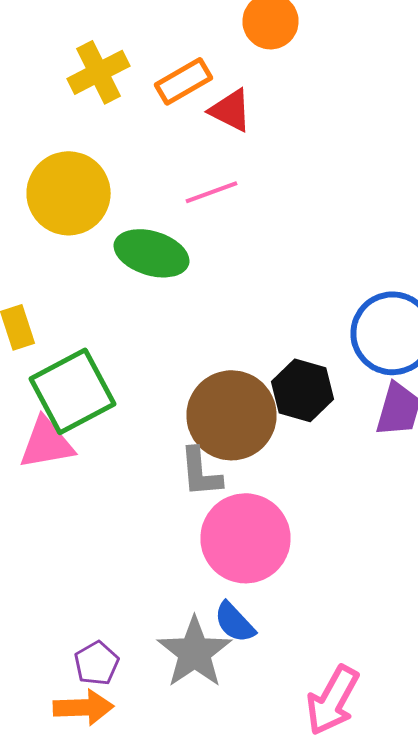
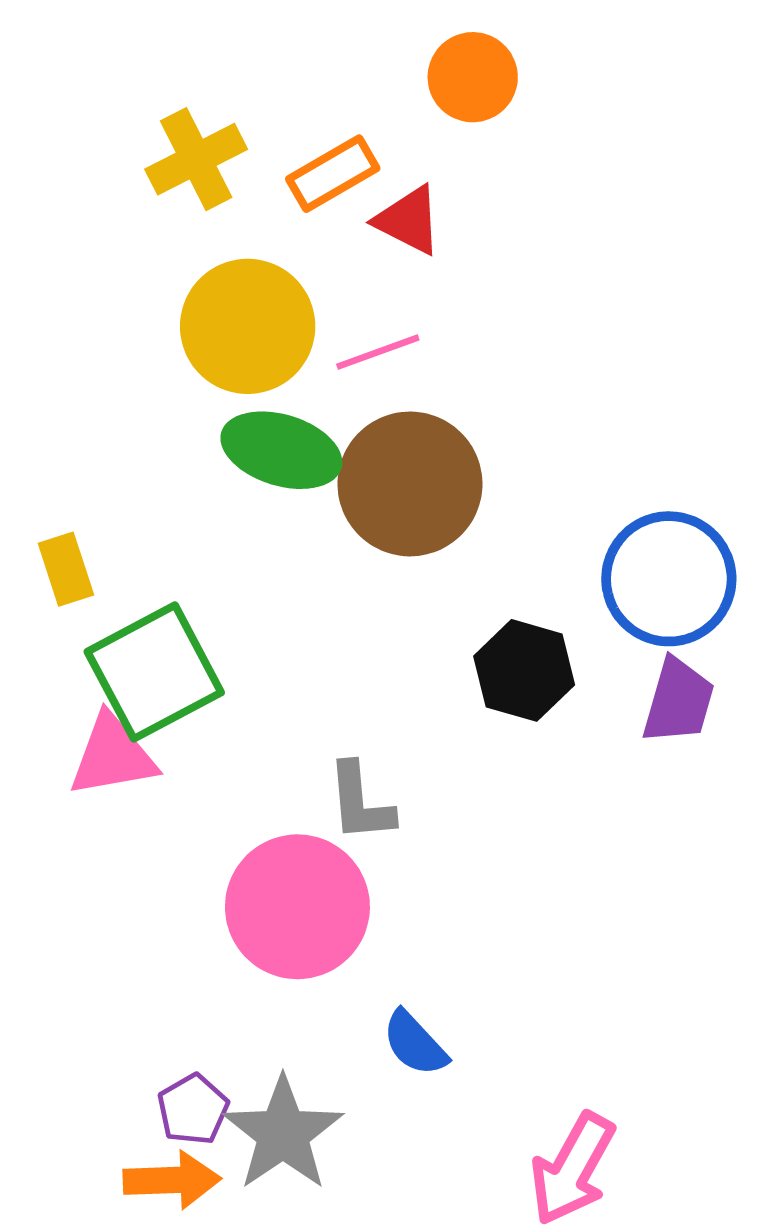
yellow circle: (68, 193) -> (248, 326), moved
brown circle: (232, 415) -> (410, 484), moved
pink circle: (246, 538) -> (297, 907), moved
gray star: (194, 652) -> (283, 1133), moved

